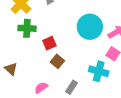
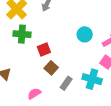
cyan circle: (90, 27) -> (85, 34), size x0.6
gray rectangle: (72, 87) -> (66, 83), moved

